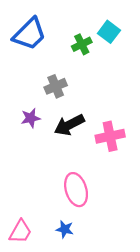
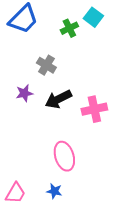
gray cross: (56, 86) -> (46, 65), turned -36

